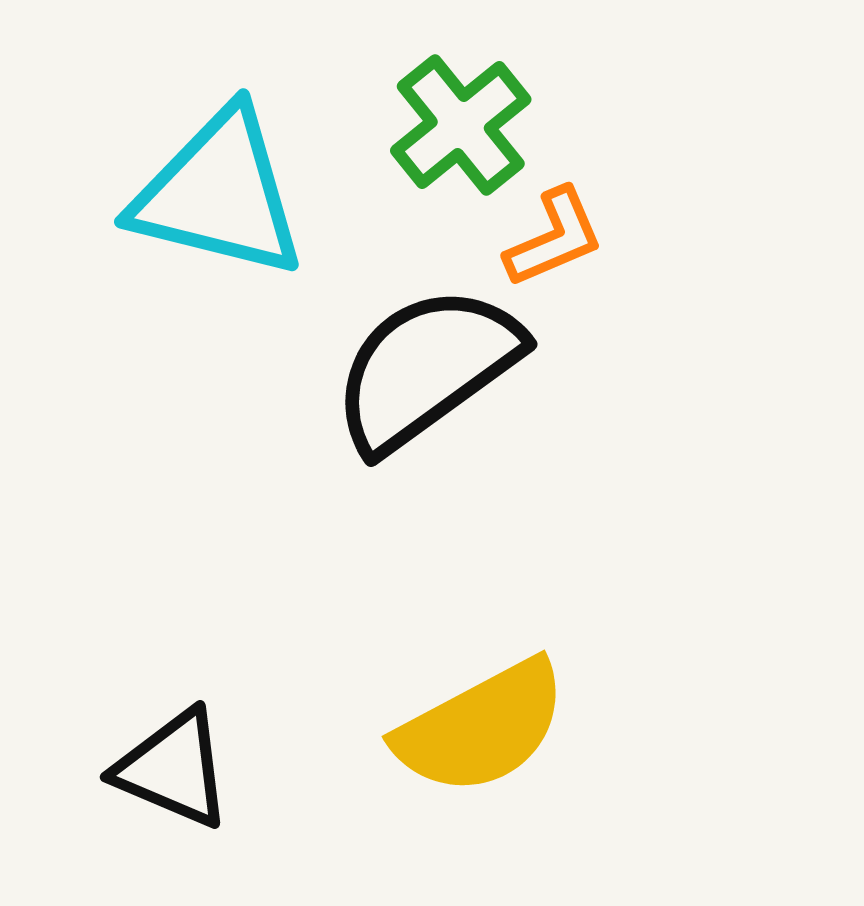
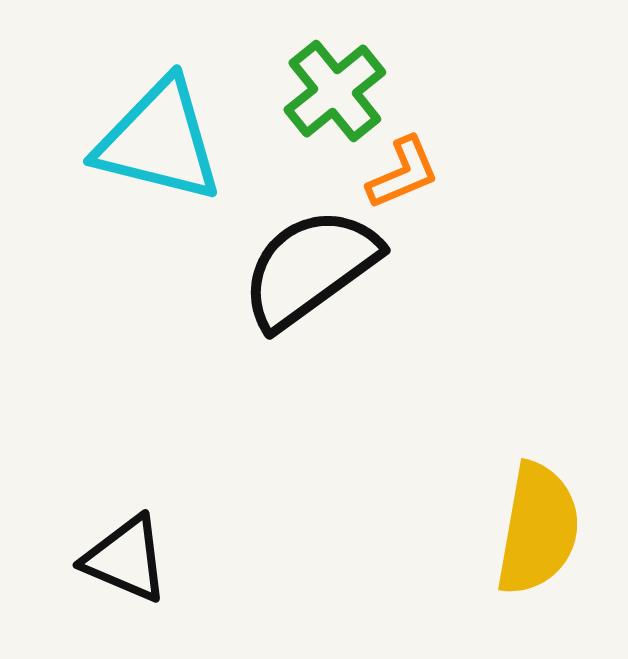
yellow semicircle: (481, 727) -> (538, 529), moved, turned -52

